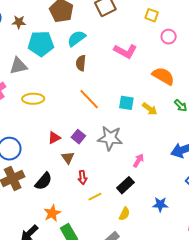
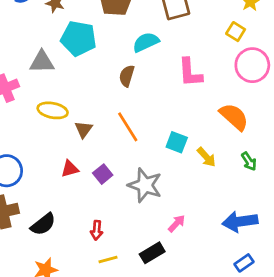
pink circle: (169, 37) -> (252, 65), size x1.6
cyan semicircle: (76, 38) -> (146, 42), moved
pink L-shape: (125, 51) -> (190, 73), turned 45
brown triangle: (68, 158) -> (84, 129), moved

